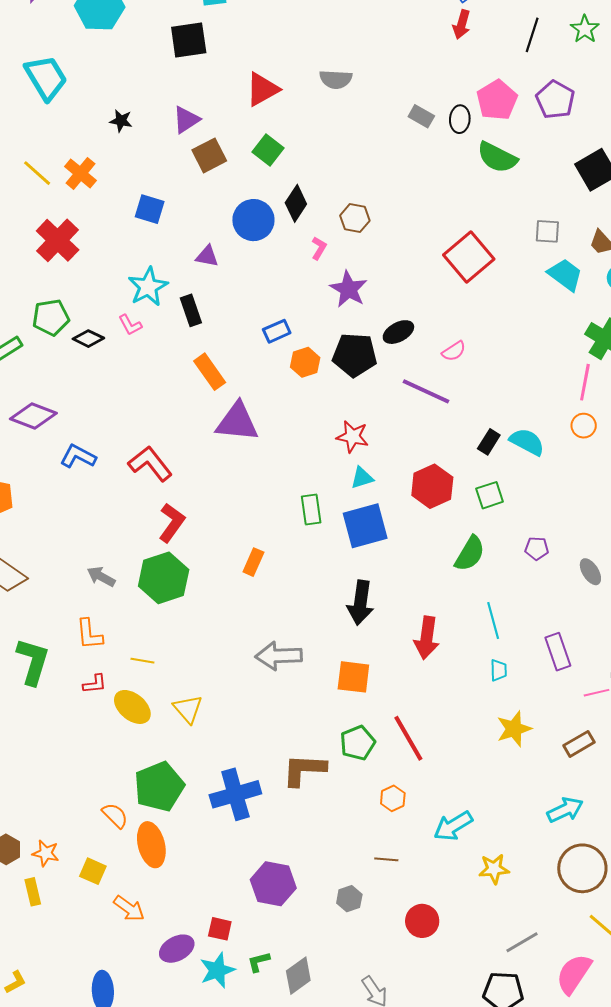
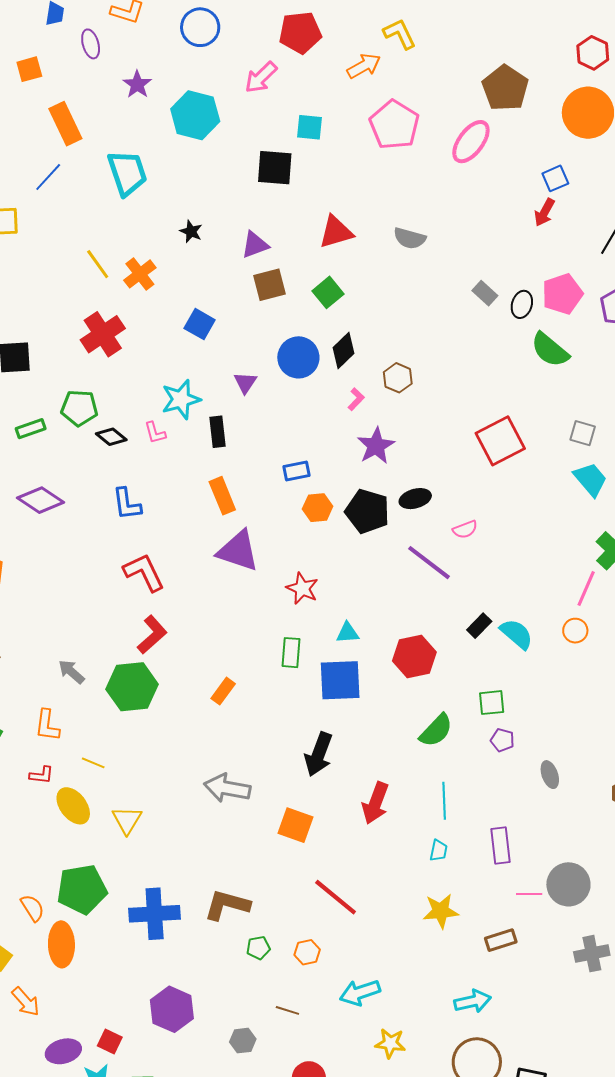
purple triangle: (207, 256) -> (245, 383), turned 40
red star: (352, 437) -> (302, 588), moved
blue L-shape: (78, 456) -> (127, 504), moved, turned -138
green square: (490, 495) -> (492, 703), moved
red line: (408, 738) -> (336, 897), turned -33
green pentagon: (358, 743) -> (258, 948), moved, size x0.7

